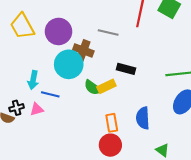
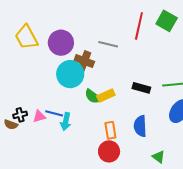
black rectangle: (126, 69) -> (141, 88), moved
cyan arrow: (33, 80) -> (66, 122), moved
blue line: (50, 94) -> (54, 113), moved

